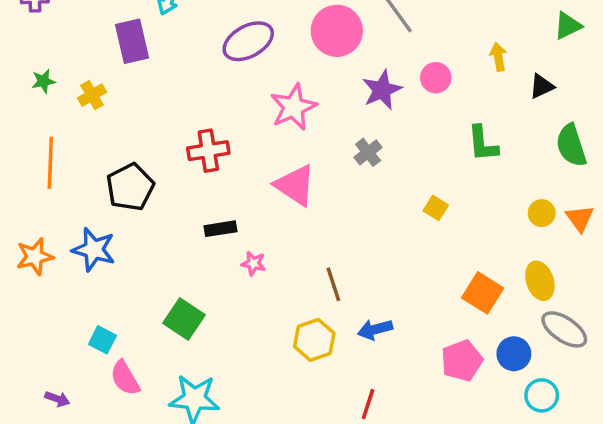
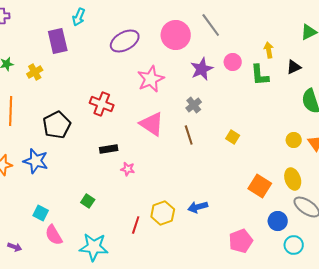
green L-shape: (483, 144) -> (260, 75), moved
red cross: (208, 151) -> (102, 104), turned 30
brown line: (333, 284) -> (189, 135), moved
green square: (184, 319) -> (88, 201), size x0.6
pink pentagon: (462, 361) -> (241, 241), moved
red line: (368, 404) -> (136, 225), moved

